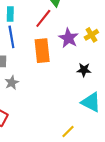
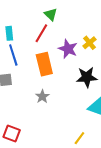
black star: (84, 70) -> (87, 77), size x1.5
gray star: (12, 83) -> (42, 96), moved

